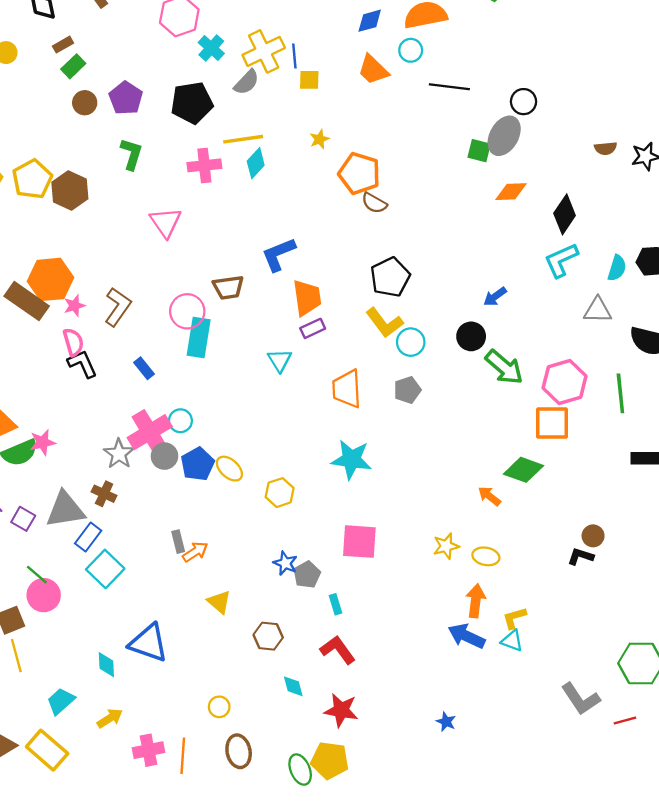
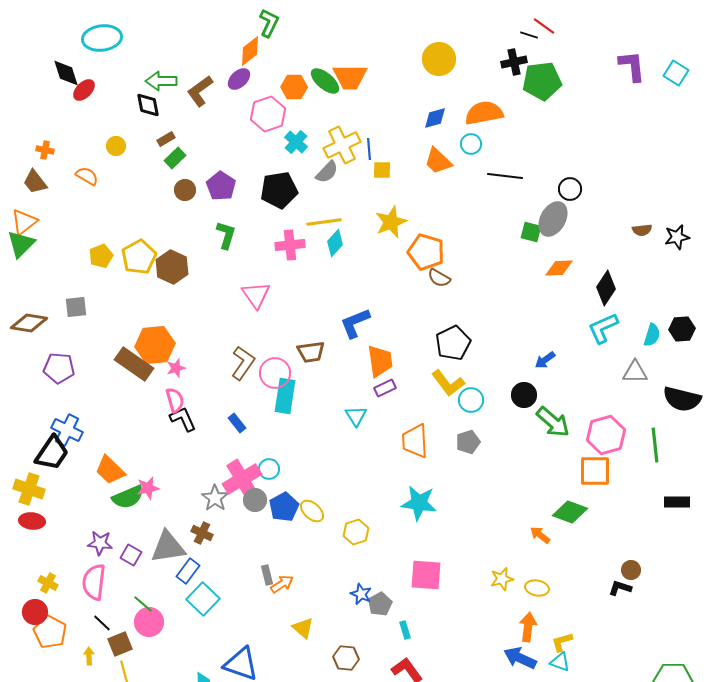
yellow star: (319, 139) -> (391, 222), size x1.8
brown L-shape: (118, 307) -> (243, 363), moved

